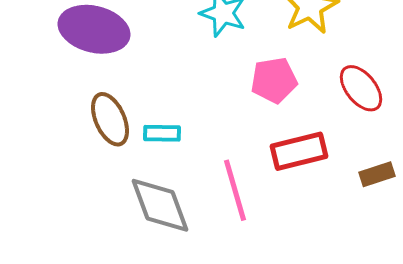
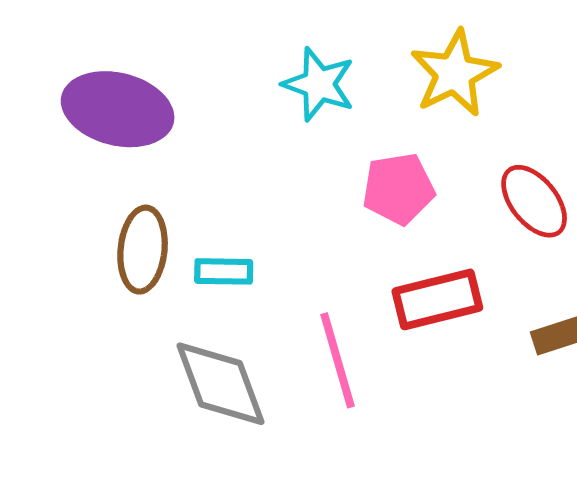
brown ellipse: (110, 119) -> (143, 250), turned 30

